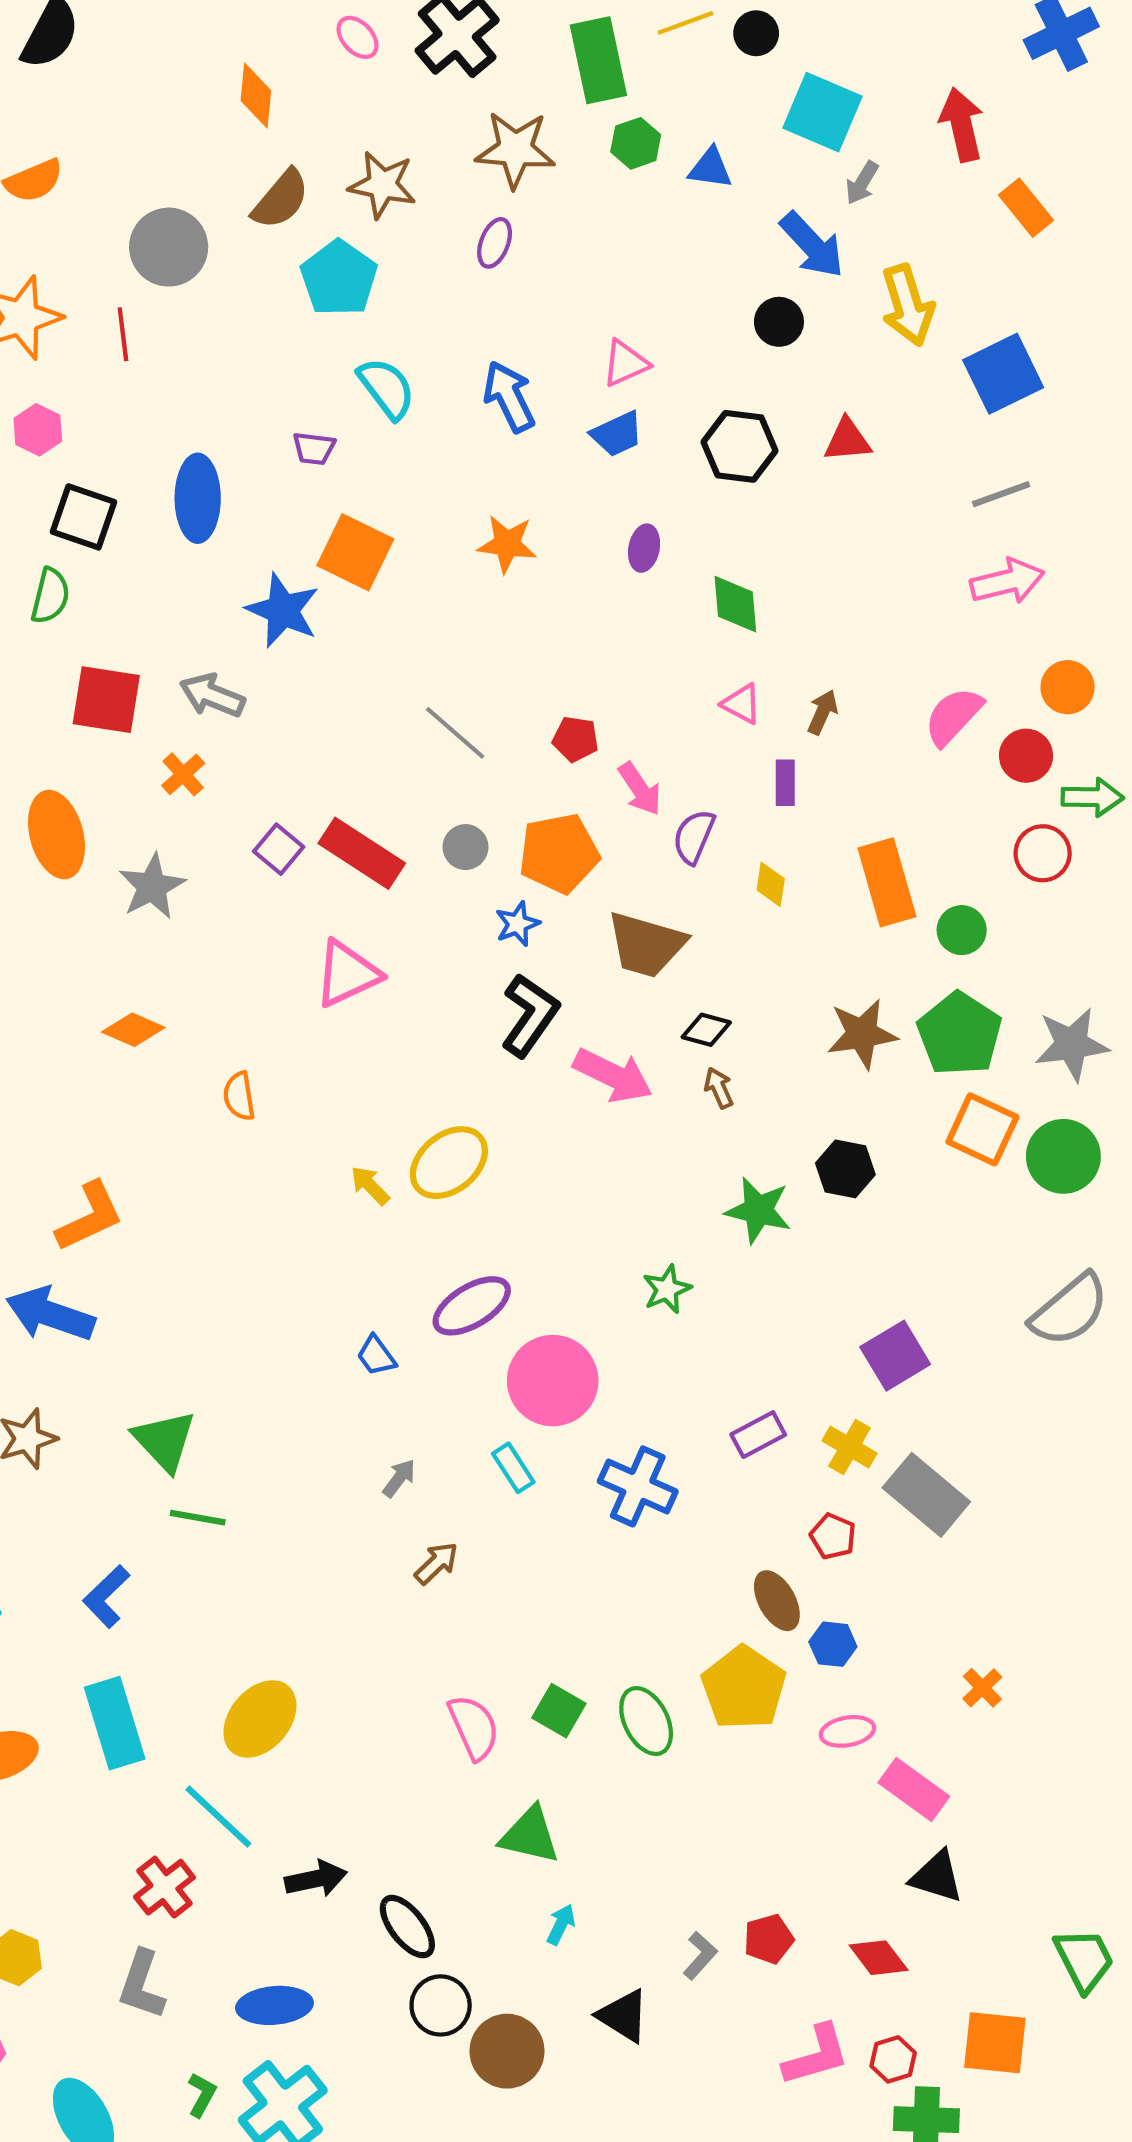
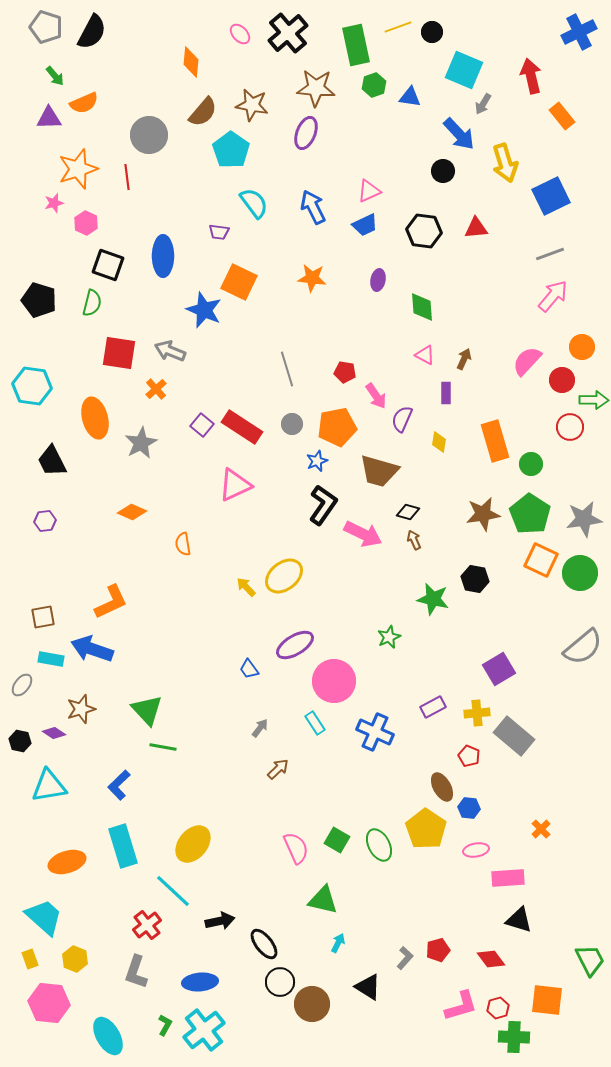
purple ellipse: (495, 243) -> (306, 133), size x1.4
pink arrow: (1007, 581) -> (553, 296), turned -36
gray line: (455, 733) -> (287, 369), turned 32
yellow cross: (850, 1447) -> (477, 713), turned -35
pink rectangle: (914, 1790) -> (508, 878), turned -40

